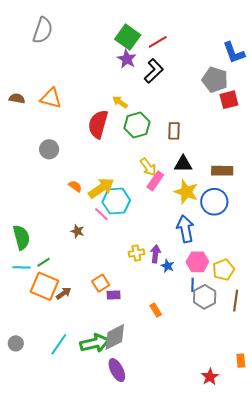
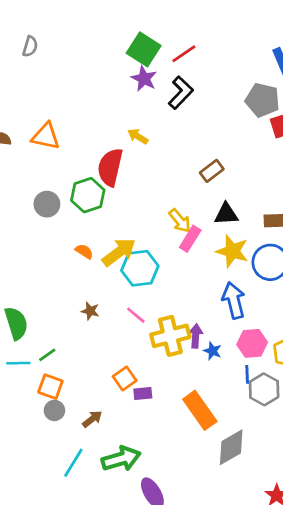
gray semicircle: (43, 30) -> (30, 46), size x0.6
green hexagon: (137, 125) -> (88, 195), moved
brown rectangle: (174, 131) -> (212, 171), turned 54
pink line: (101, 214) -> (136, 315), moved
yellow cross: (136, 253) -> (170, 336), size x1.8
orange square: (45, 286) -> (50, 387), size x0.7
brown arrow: (64, 293) -> (92, 419), moved
orange rectangle: (156, 310) -> (200, 410), size x2.0
gray diamond: (115, 337) -> (231, 447), moved
gray circle: (16, 343) -> (54, 410), moved

